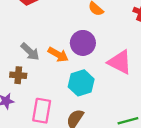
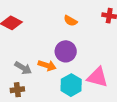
pink triangle: (120, 62) -> (98, 77), moved

